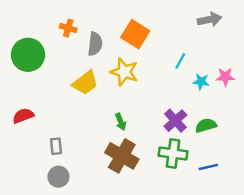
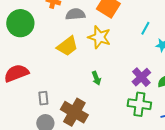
gray semicircle: (95, 44) -> (75, 14), turned -102
red semicircle: (23, 116) -> (16, 73), size x1.4
brown cross: (122, 156) -> (74, 112), moved

